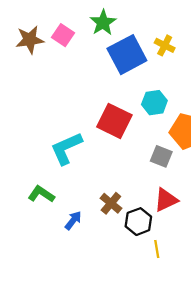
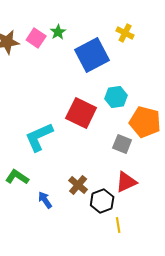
green star: (103, 23) -> (58, 32), moved, size x0.7
yellow cross: (165, 45) -> (125, 33), moved
blue arrow: (73, 220) -> (45, 200), turned -72

